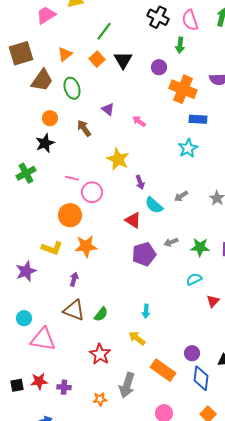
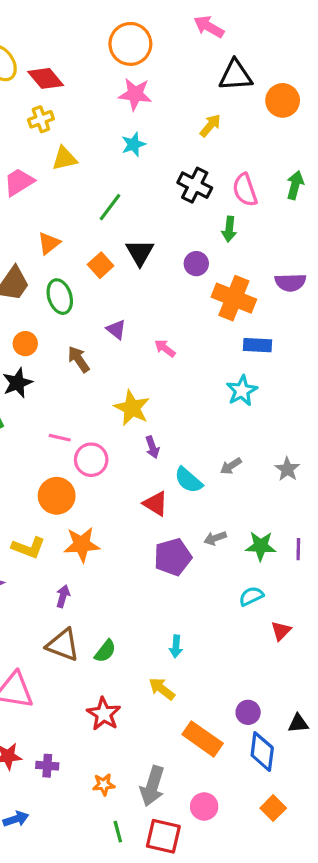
orange square: (97, 59) -> (101, 265), moved
purple arrow: (140, 182) -> (152, 447), moved
gray arrow: (127, 385) -> (152, 786), moved

